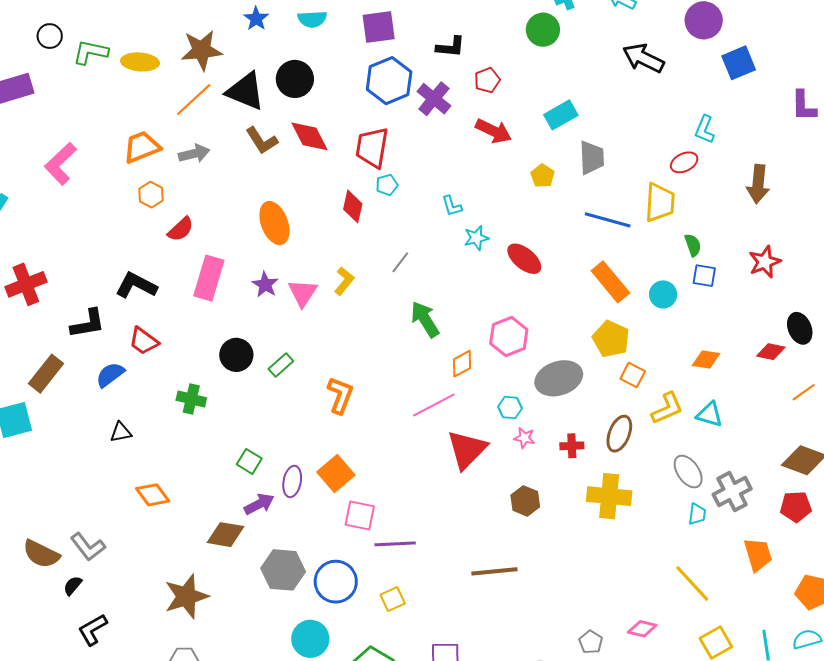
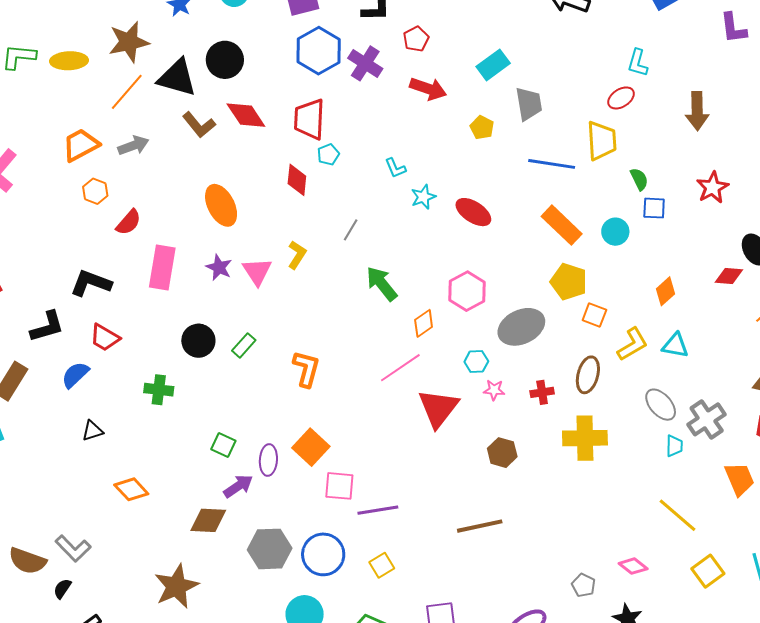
orange diamond: (706, 360) -> (666, 291), turned -44
pink diamond: (642, 629) -> (633, 566), turned 32

